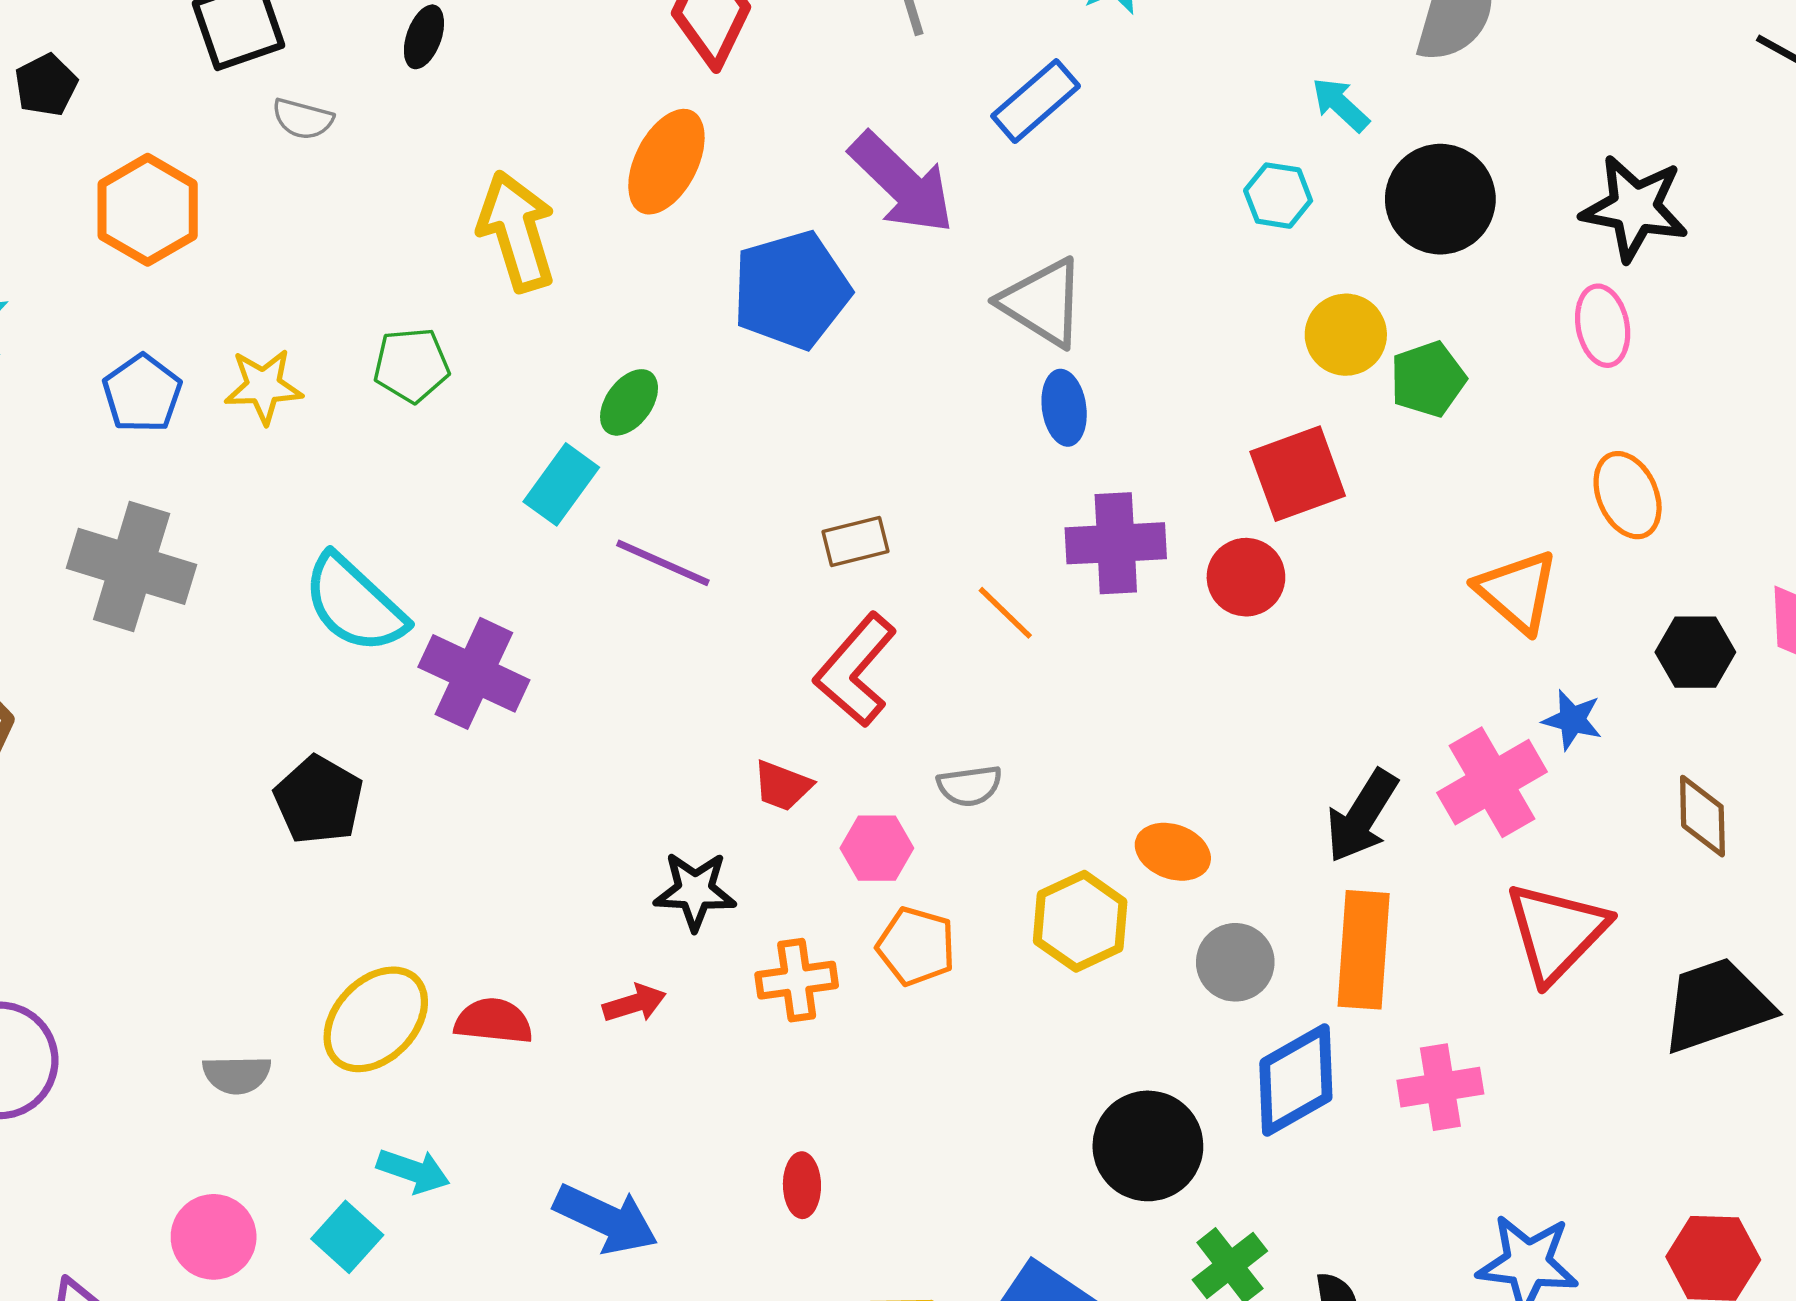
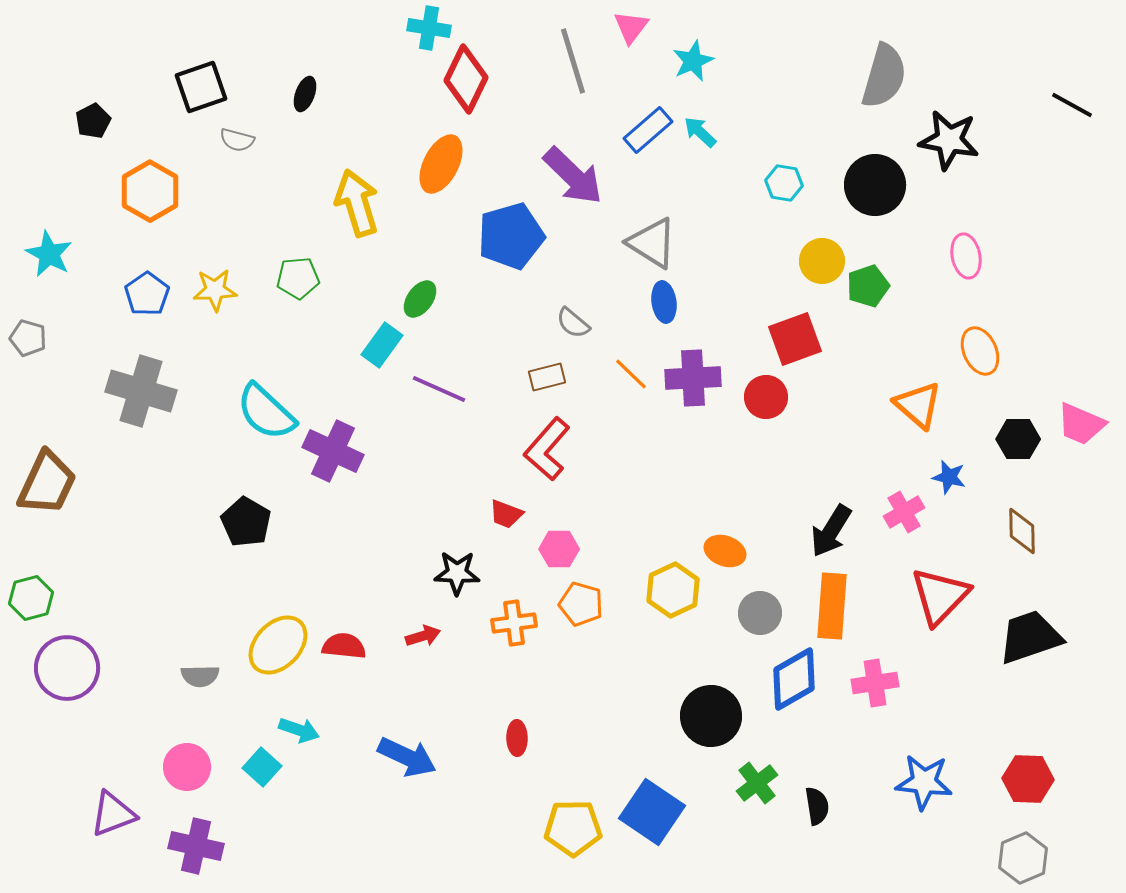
cyan arrow: (1340, 105) -> (700, 132), moved
black star: (1635, 208) -> (949, 140), moved
orange line: (1005, 613) -> (631, 374), moved
pink cross: (1492, 782) -> (904, 512), size x0.7
gray semicircle: (970, 786) -> (573, 323), moved, turned 48

